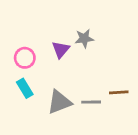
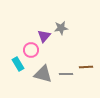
pink circle: (25, 58) -> (31, 50), moved
gray triangle: (59, 102) -> (43, 74), turned 36

